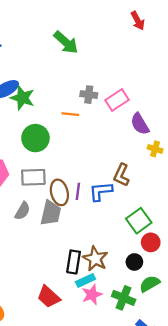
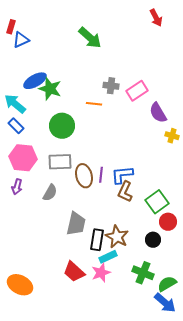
brown L-shape: (121, 175) -> (125, 192), moved
gray trapezoid: (51, 213) -> (76, 224), moved
green semicircle: (150, 284) -> (167, 284), moved
pink star: (92, 295) -> (101, 273), moved

